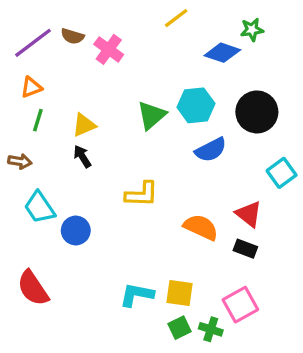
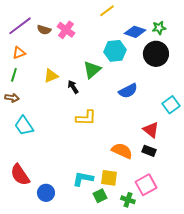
green star: (252, 30) -> (159, 28), moved
brown semicircle: (72, 36) -> (44, 30), moved
cyan hexagon: (196, 105) -> (115, 51), moved
black circle: (257, 112) -> (156, 54), moved
green line: (38, 120) -> (14, 75), moved
black arrow: (82, 156) -> (73, 87), moved
orange semicircle: (201, 227) -> (122, 151), moved
blue circle: (76, 231) -> (46, 193), moved
green square: (179, 328) -> (100, 196), moved

